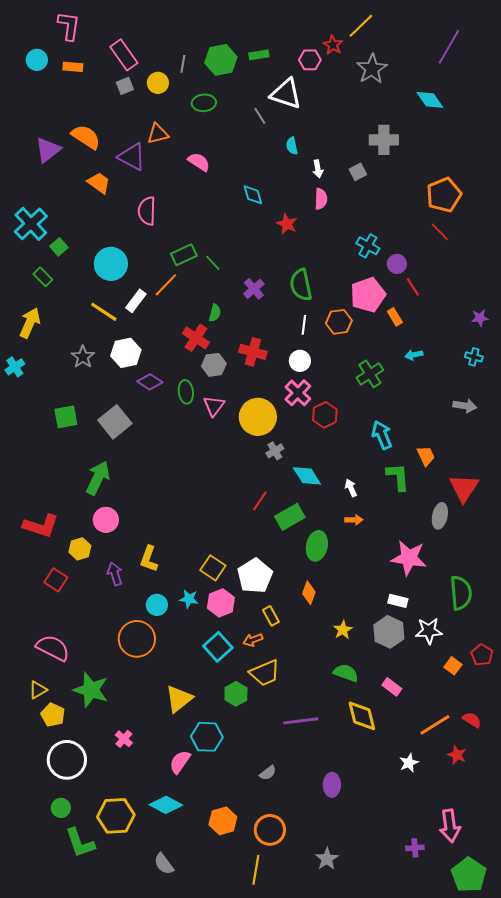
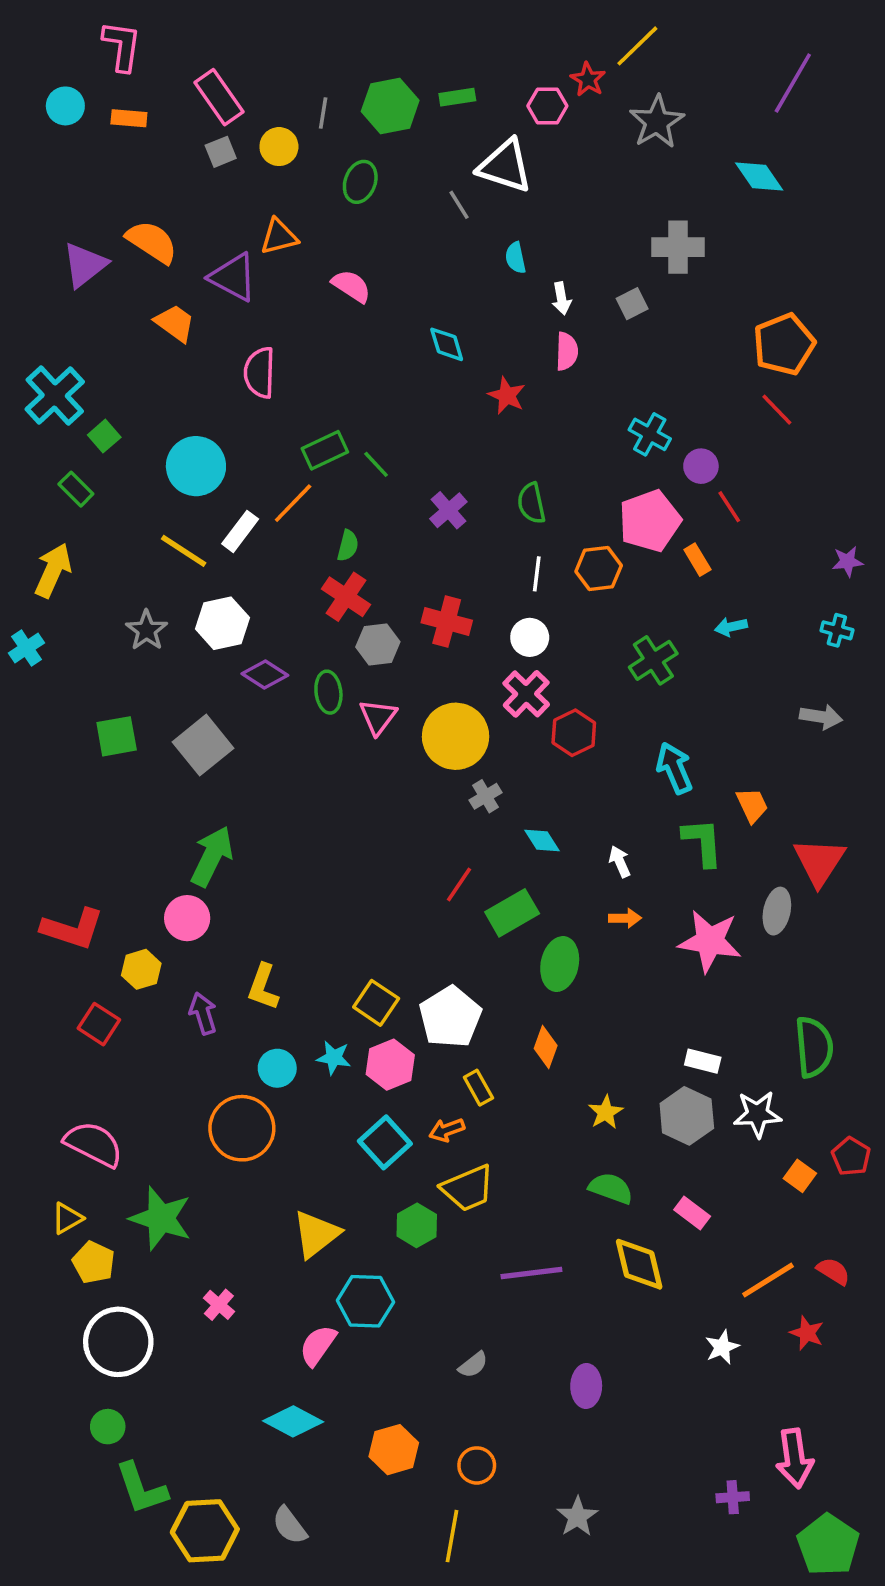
green ellipse: (204, 103) -> (360, 182), turned -65
green semicircle: (301, 285) -> (531, 503), size x0.7
green semicircle: (215, 313) -> (348, 546), moved
cyan diamond: (307, 476) -> (542, 840), size x0.7
green arrow: (98, 478) -> (212, 856), moved
pink star: (409, 558) -> (710, 941), moved
yellow hexagon: (116, 816) -> (205, 1531), moved
orange circle: (270, 830) -> (477, 1465), size x0.7

